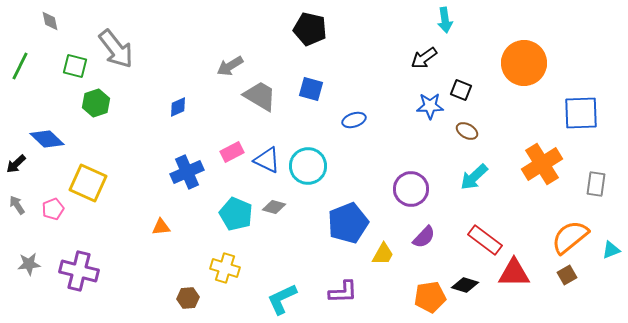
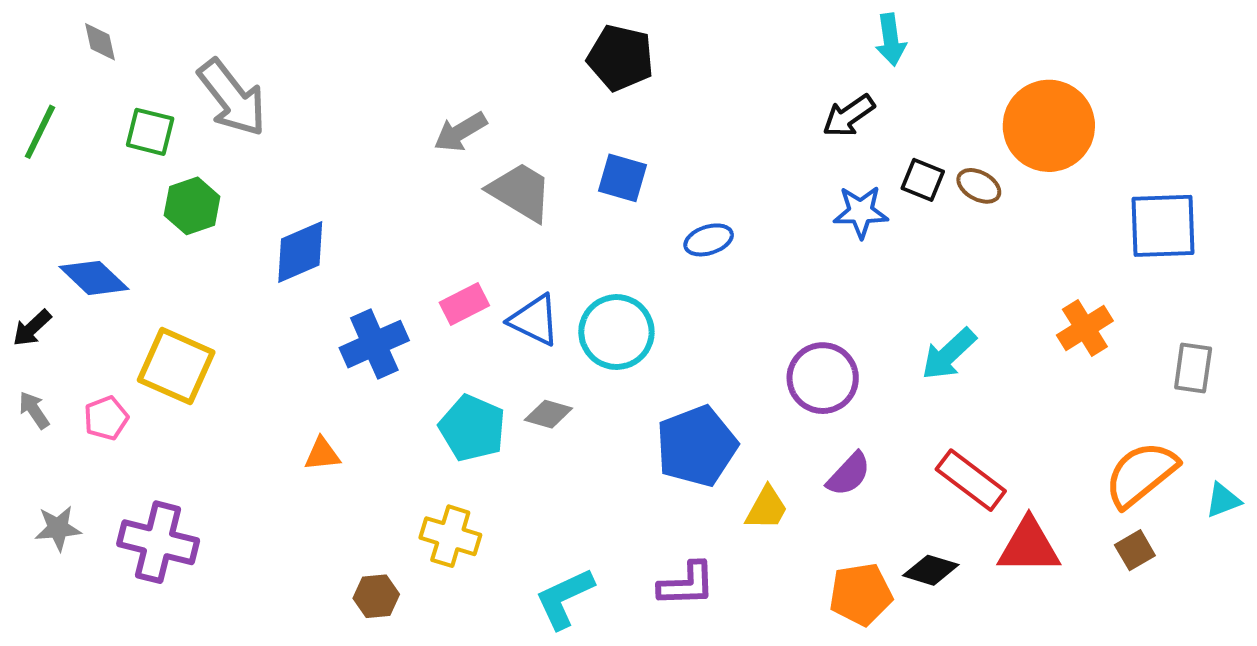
blue diamond: (178, 107) -> (300, 252), moved, size x1.6
brown ellipse: (467, 131) -> (979, 186), moved
orange cross: (542, 164) -> (1085, 328), size x0.7

